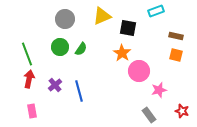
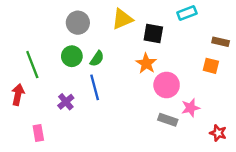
brown rectangle: (176, 36) -> (221, 42), moved
red arrow: (29, 79) -> (18, 95), moved
blue line: (79, 91) -> (95, 87), moved
gray rectangle: (149, 115) -> (168, 120), moved, turned -35

